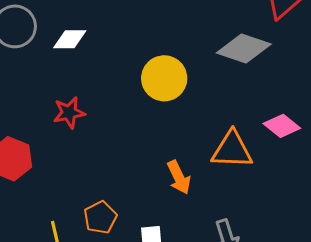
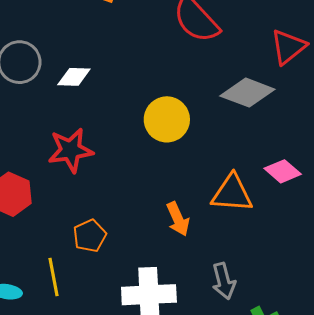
red star: (69, 113) -> (71, 150), size x1.4
orange pentagon: (100, 217) -> (90, 236), moved

